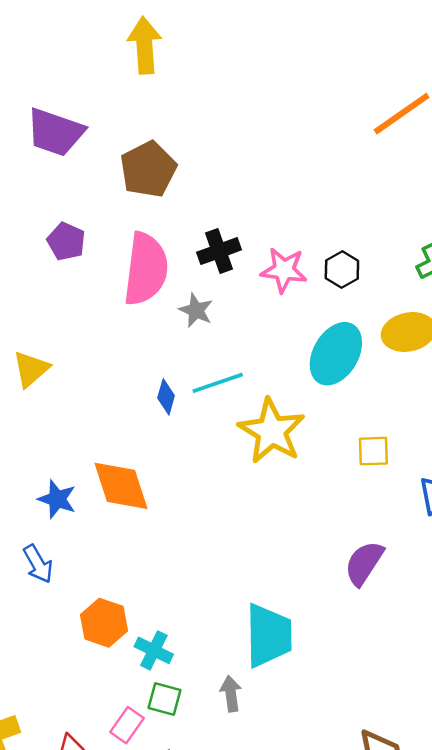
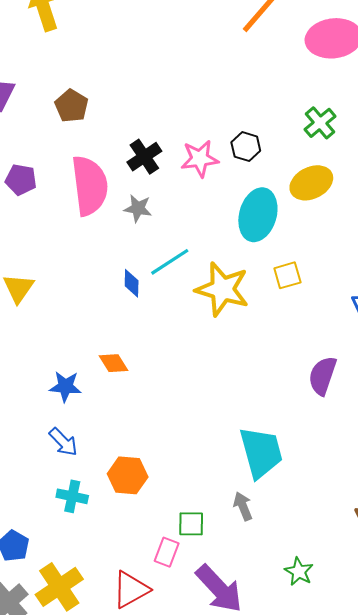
brown pentagon: (148, 169) -> (72, 106), size x0.7
yellow square: (373, 451) -> (287, 275), moved
orange diamond: (121, 486) -> (114, 363), size x0.6
cyan cross: (154, 650) -> (72, 496), moved

